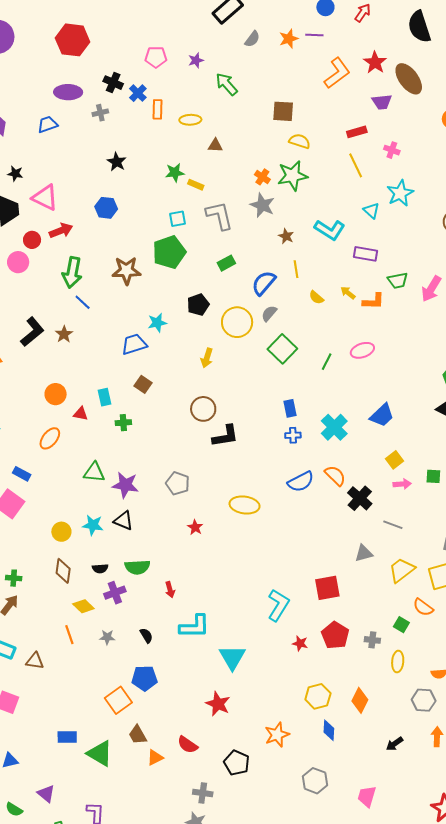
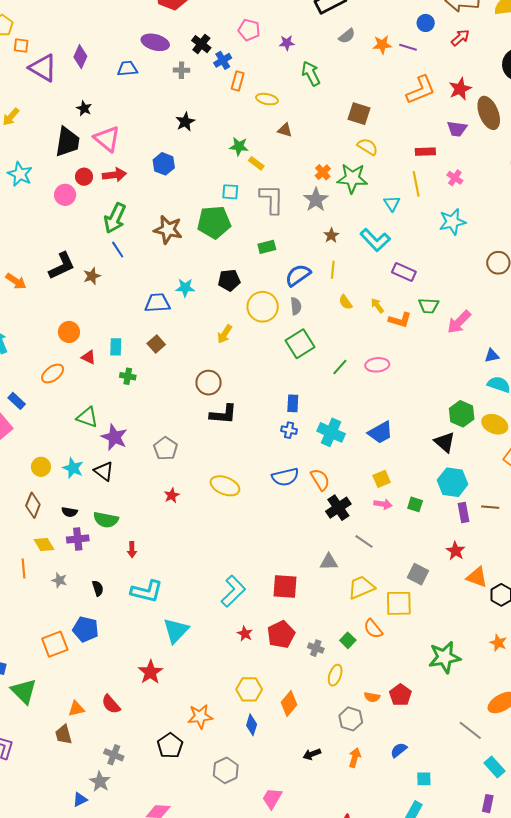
cyan triangle: (371, 211) -> (392, 203), moved
gray semicircle: (269, 313) -> (296, 306), turned 120
cyan cross: (334, 427) -> (331, 432), turned -36
brown trapezoid: (138, 735) -> (64, 735), moved
black pentagon: (237, 763) -> (170, 746), moved

